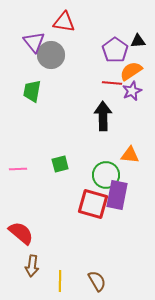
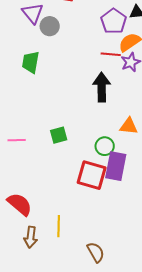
gray circle: (51, 55) -> (50, 26), size x0.7
green circle: (106, 175) -> (105, 146), size x0.7
yellow line: (60, 281) -> (59, 226), moved

